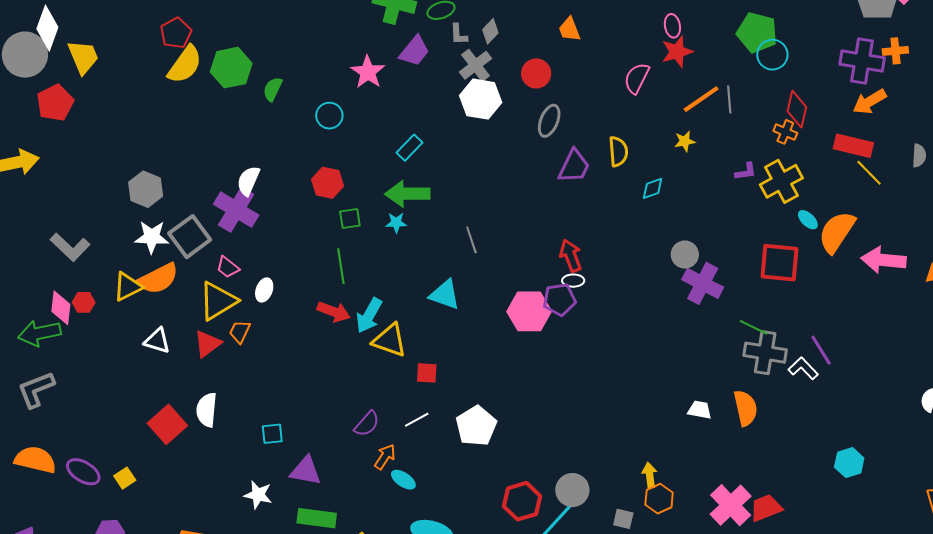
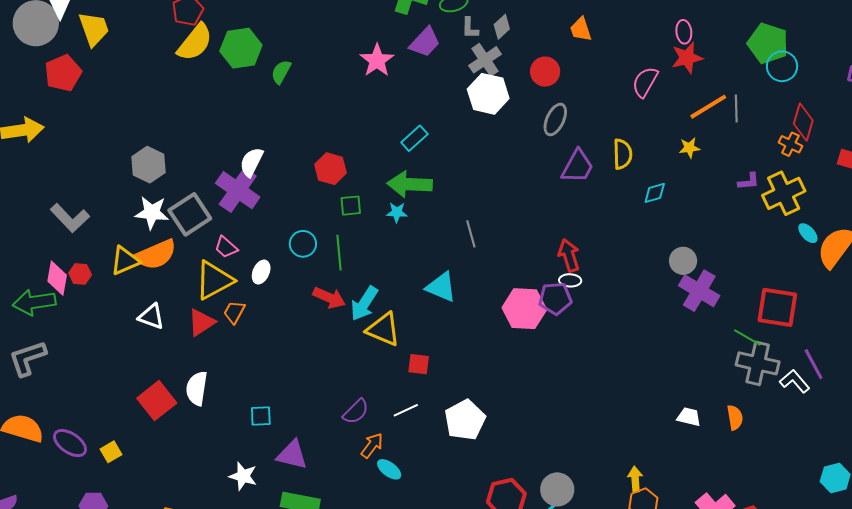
cyan circle: (329, 116) -> (303, 244), moved
red square: (779, 263) -> (777, 307), moved
orange semicircle: (746, 408) -> (735, 418), size x0.7

